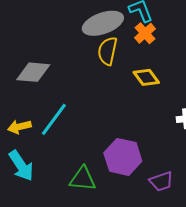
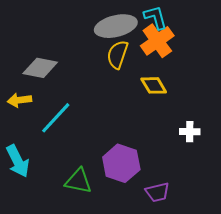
orange cross: (145, 33) -> (157, 41), size x1.5
yellow arrow: (19, 127) -> (19, 100), moved

